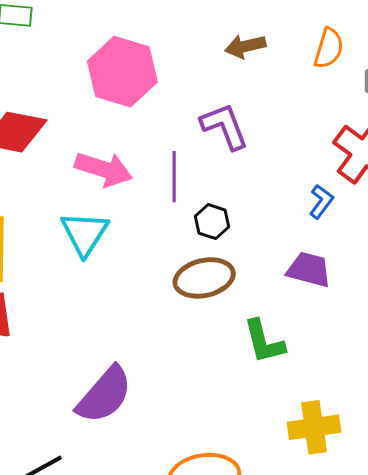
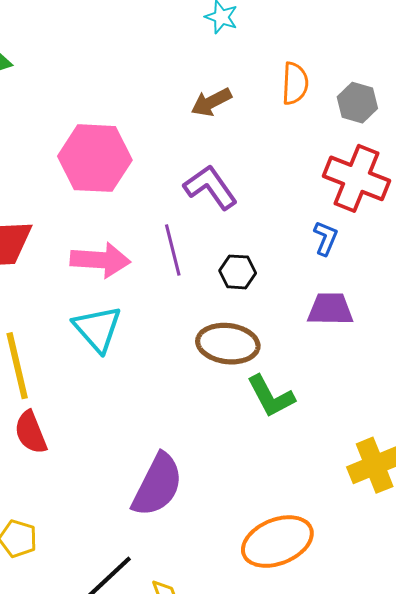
black hexagon: (212, 222) -> (238, 272), moved
brown ellipse: (204, 278) -> (228, 344), turned 34
green L-shape: (264, 342) -> (271, 396), moved

